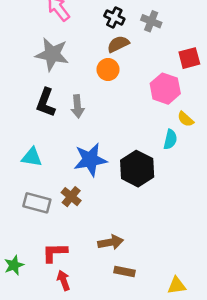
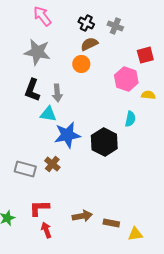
yellow semicircle: (185, 119) -> (148, 95), moved, turned 144
cyan triangle: (32, 157) -> (48, 114), moved
brown arrow: (111, 242) -> (82, 216), moved
brown rectangle: (125, 272) -> (111, 223), moved

